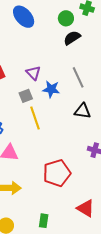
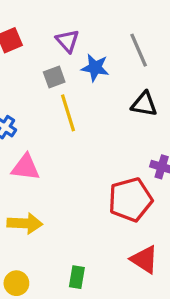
red pentagon: (57, 173) -> (130, 200), moved

